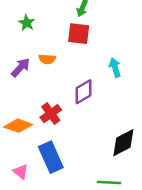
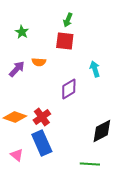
red cross: (51, 114) -> (42, 117), moved

